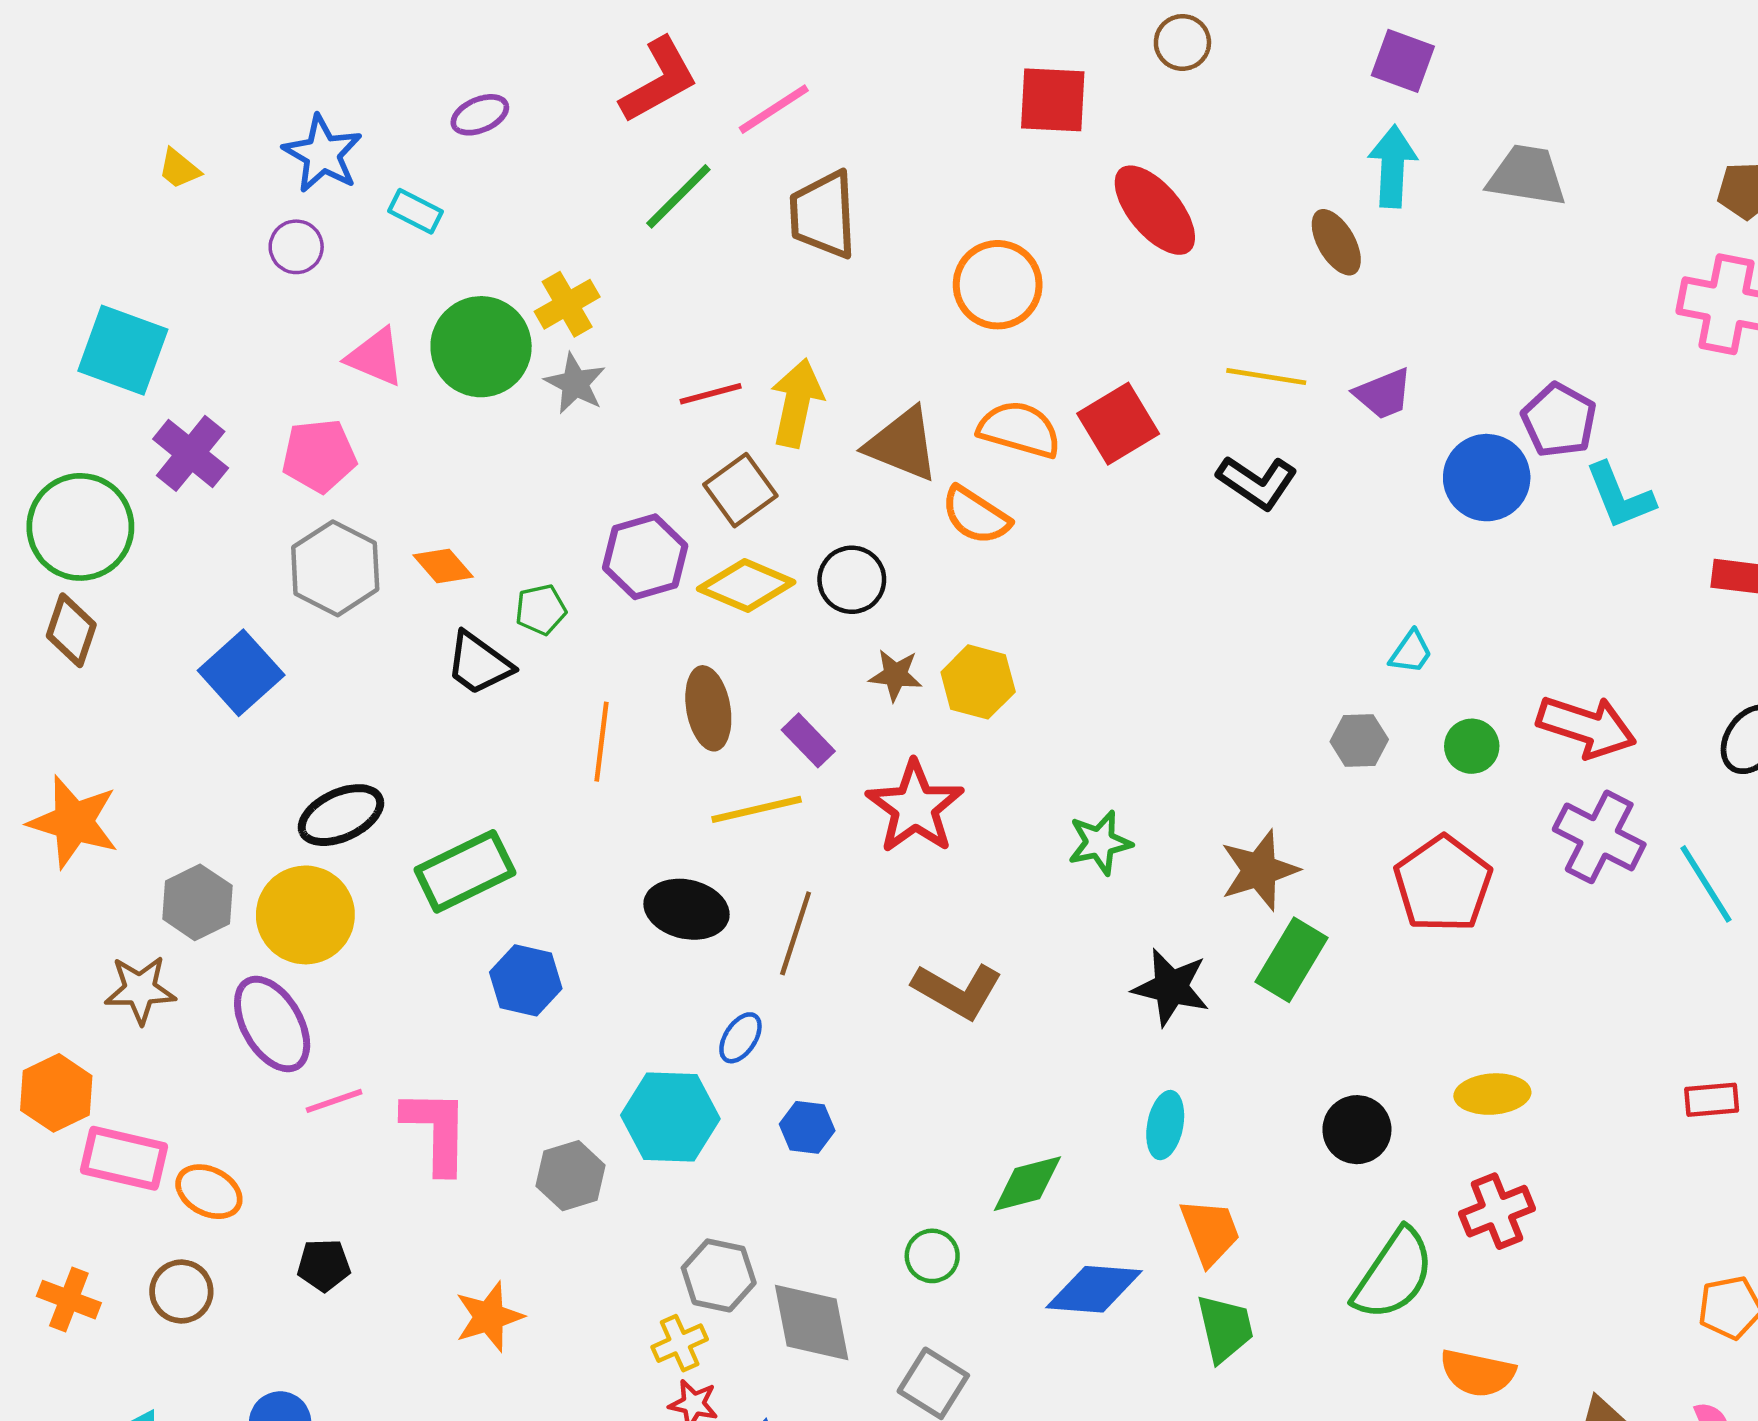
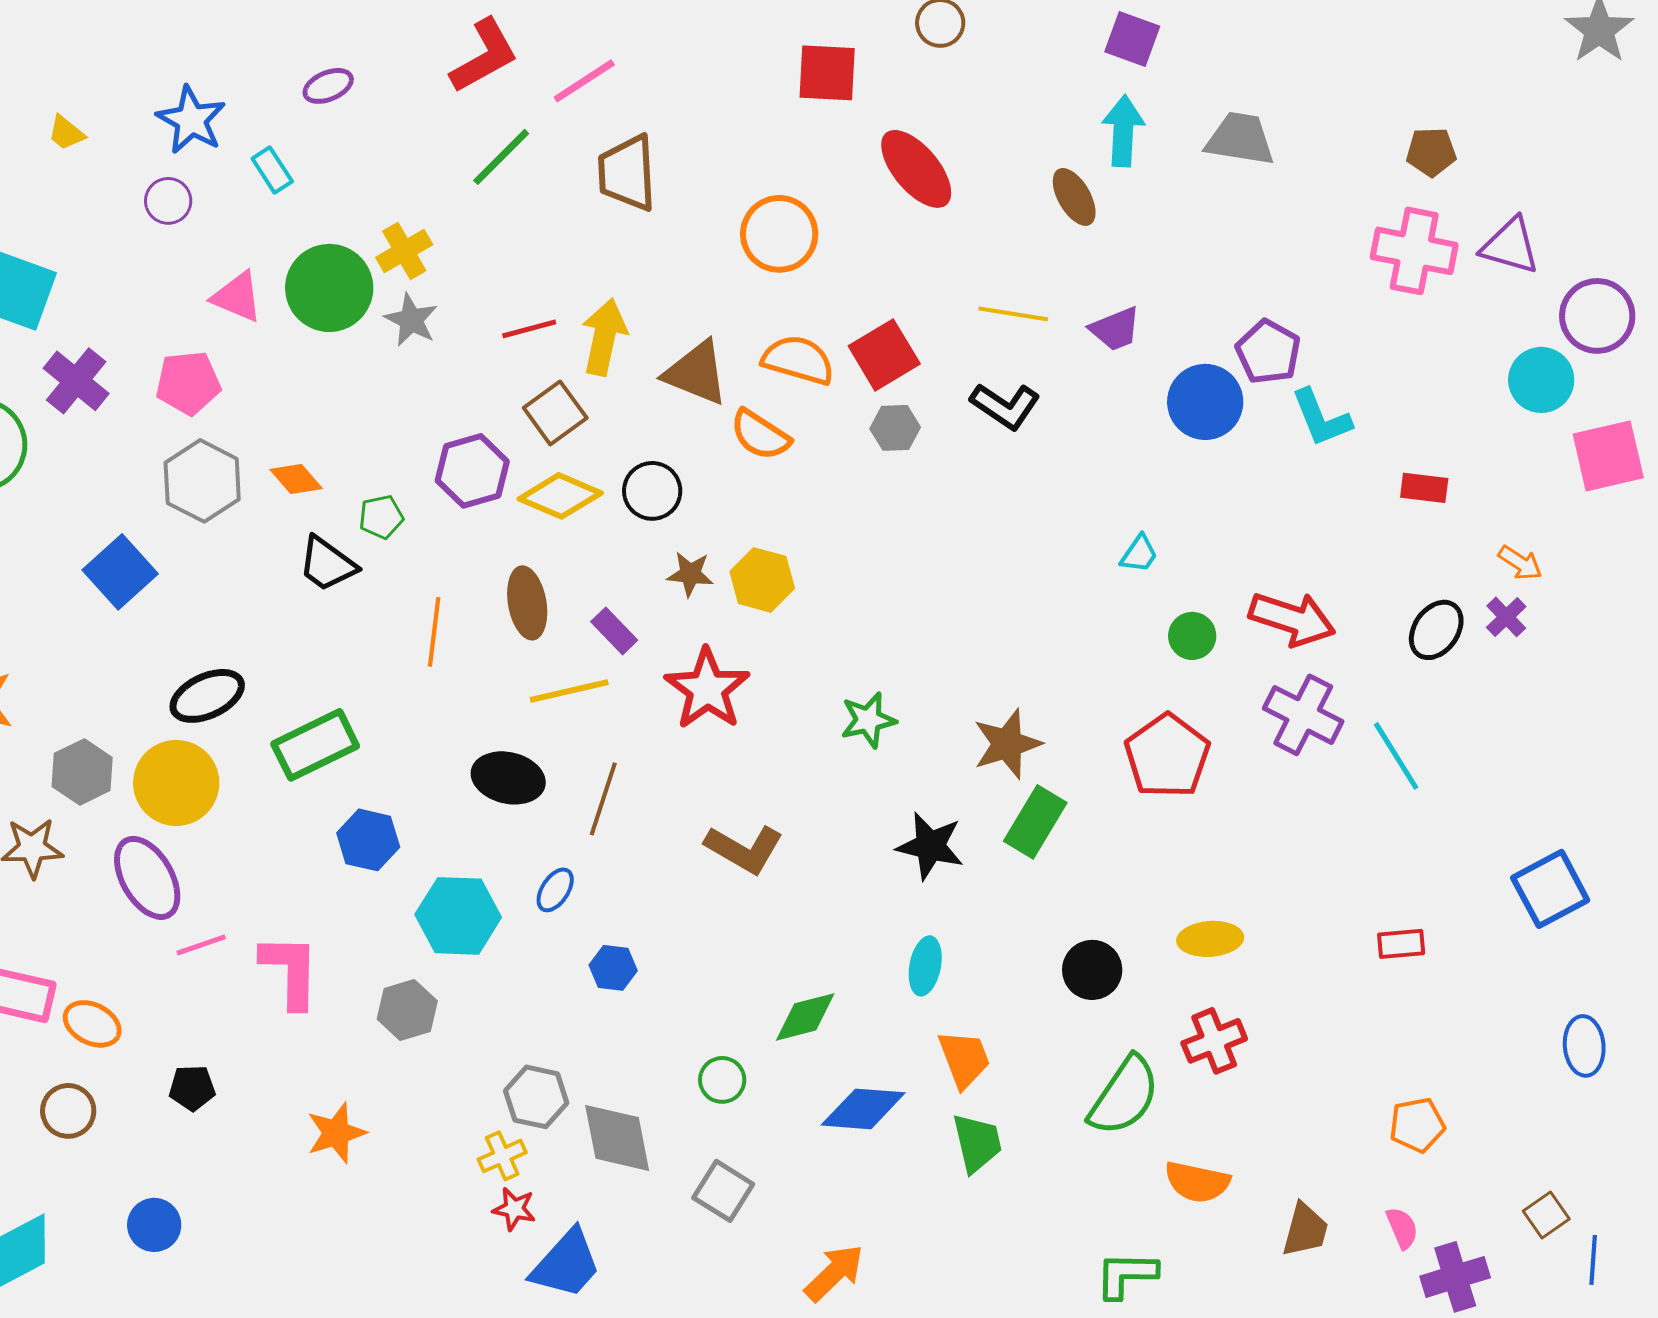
cyan rectangle: (416, 211) -> (272, 170), turned 30
gray hexagon: (1359, 740) -> (895, 428), moved
cyan hexagon: (670, 1117) -> (458, 916), moved

